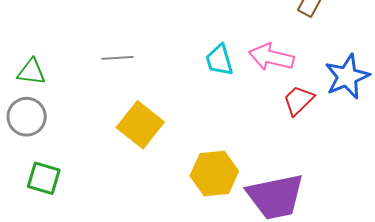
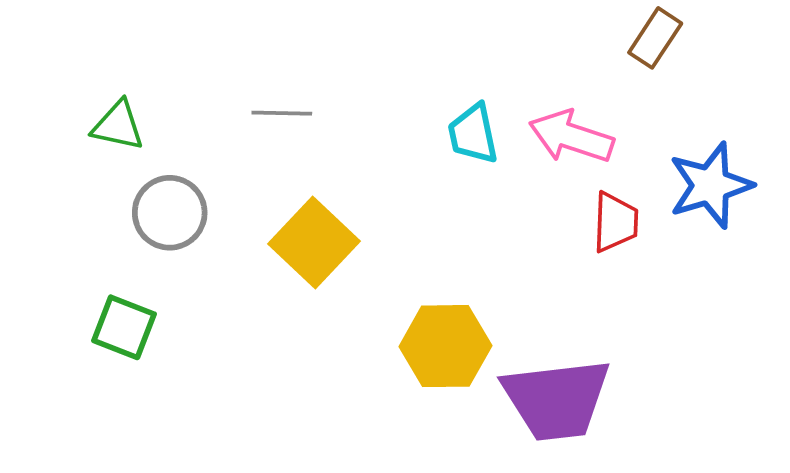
red trapezoid: (299, 100) -> (615, 222), turned 132
gray circle: (27, 117) -> (170, 213), moved

